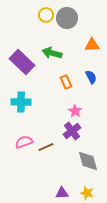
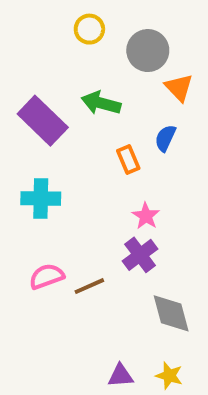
gray circle: (67, 18) -> (148, 51), moved
orange triangle: (92, 45) -> (179, 88), turned 49
blue semicircle: (91, 77) -> (165, 138), moved, turned -128

